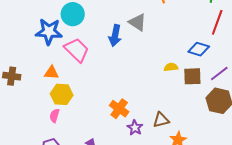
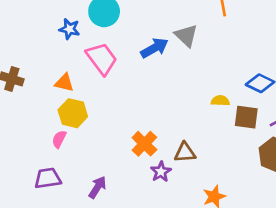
blue star: (49, 32) -> (69, 29), size x0.6
blue arrow: (115, 36) -> (154, 48), turned -140
brown triangle: (161, 120) -> (185, 153), moved

